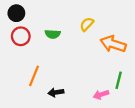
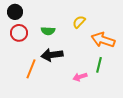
green line: (119, 80) -> (99, 65), moved
black arrow: (56, 92) -> (52, 55), moved, size x1.5
pink arrow: (101, 95) -> (80, 77), moved

